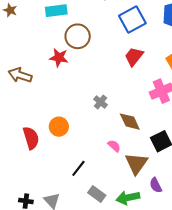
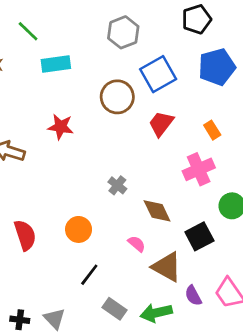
brown circle: (78, 36) -> (117, 97), moved
orange circle: (59, 127) -> (79, 229), moved
brown triangle: (136, 164) -> (167, 267), turned -35

